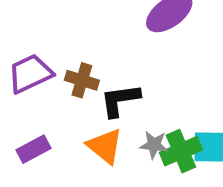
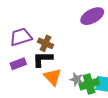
black L-shape: (120, 100) -> (43, 59), moved
purple rectangle: (33, 149) -> (18, 64), moved

